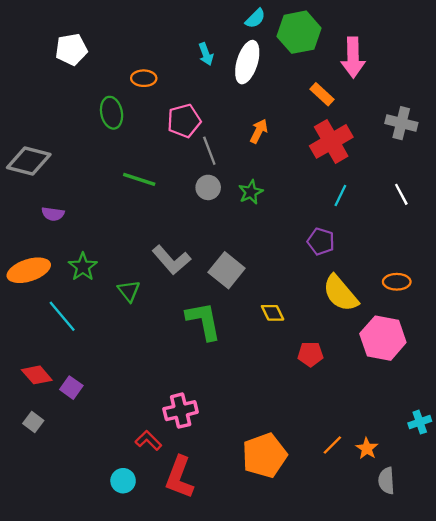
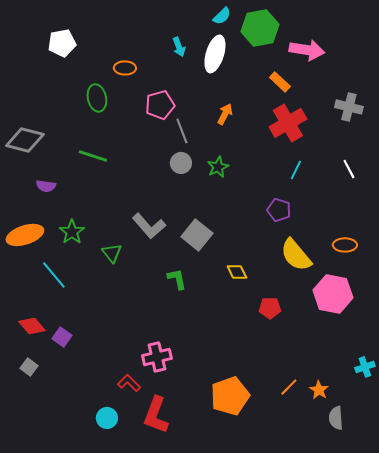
pink arrow: (353, 58) -> (307, 50), turned -80
green line: (139, 179) -> (93, 156), moved
green L-shape: (204, 321) -> (177, 279), size x0.6

